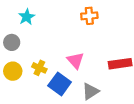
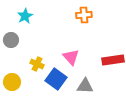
yellow circle: (13, 71) -> (12, 82), moved
gray triangle: (90, 91) -> (85, 86), turned 36

